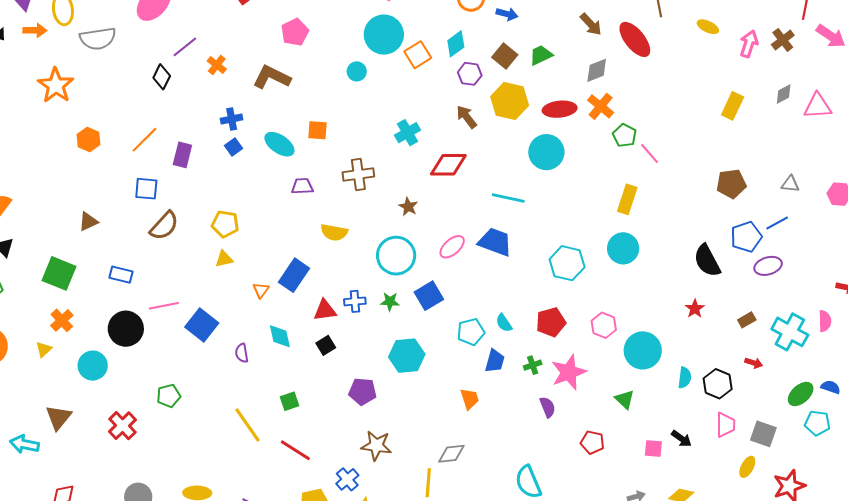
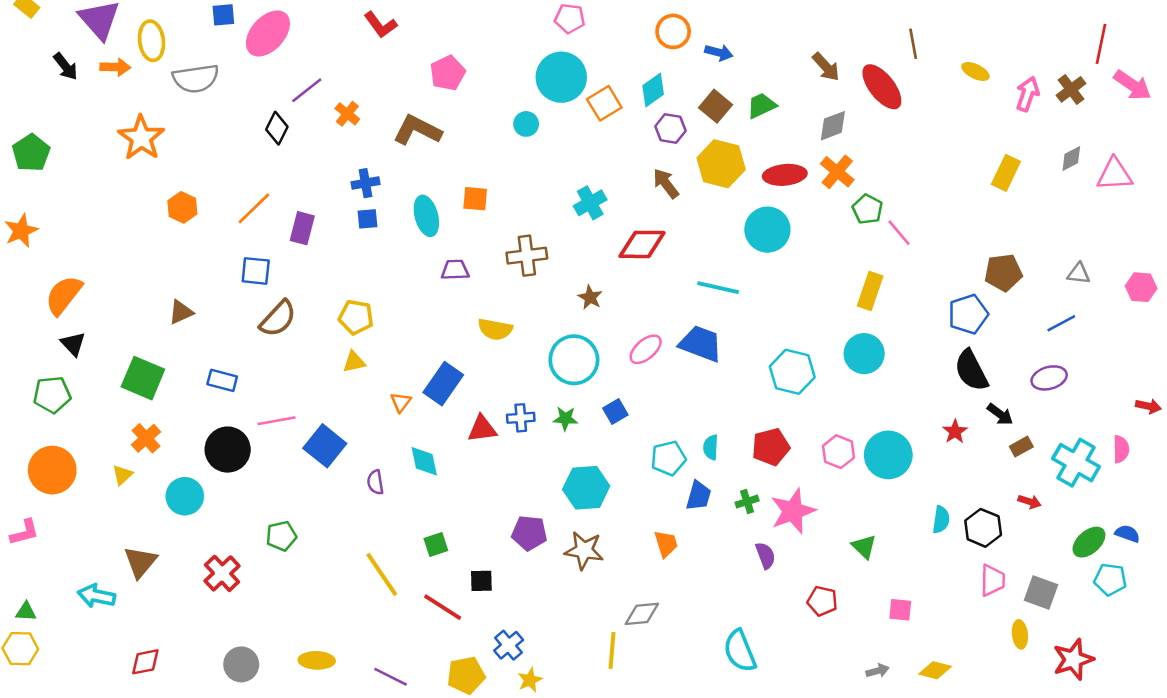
cyan ellipse: (279, 144) -> (426, 216), turned 40
blue square: (233, 147) -> (368, 219), turned 30
blue pentagon: (746, 237) -> (968, 314), moved
blue square: (429, 296) -> (615, 411), size x0.7
cyan semicircle: (504, 323) -> (711, 447), turned 36
black square: (326, 345) -> (481, 581), moved, turned 30
cyan circle: (643, 350) -> (888, 455), moved
black arrow: (681, 439) -> (1000, 414), moved
brown star: (376, 446) -> (584, 550), moved
yellow ellipse: (747, 467) -> (1020, 634), turned -35

